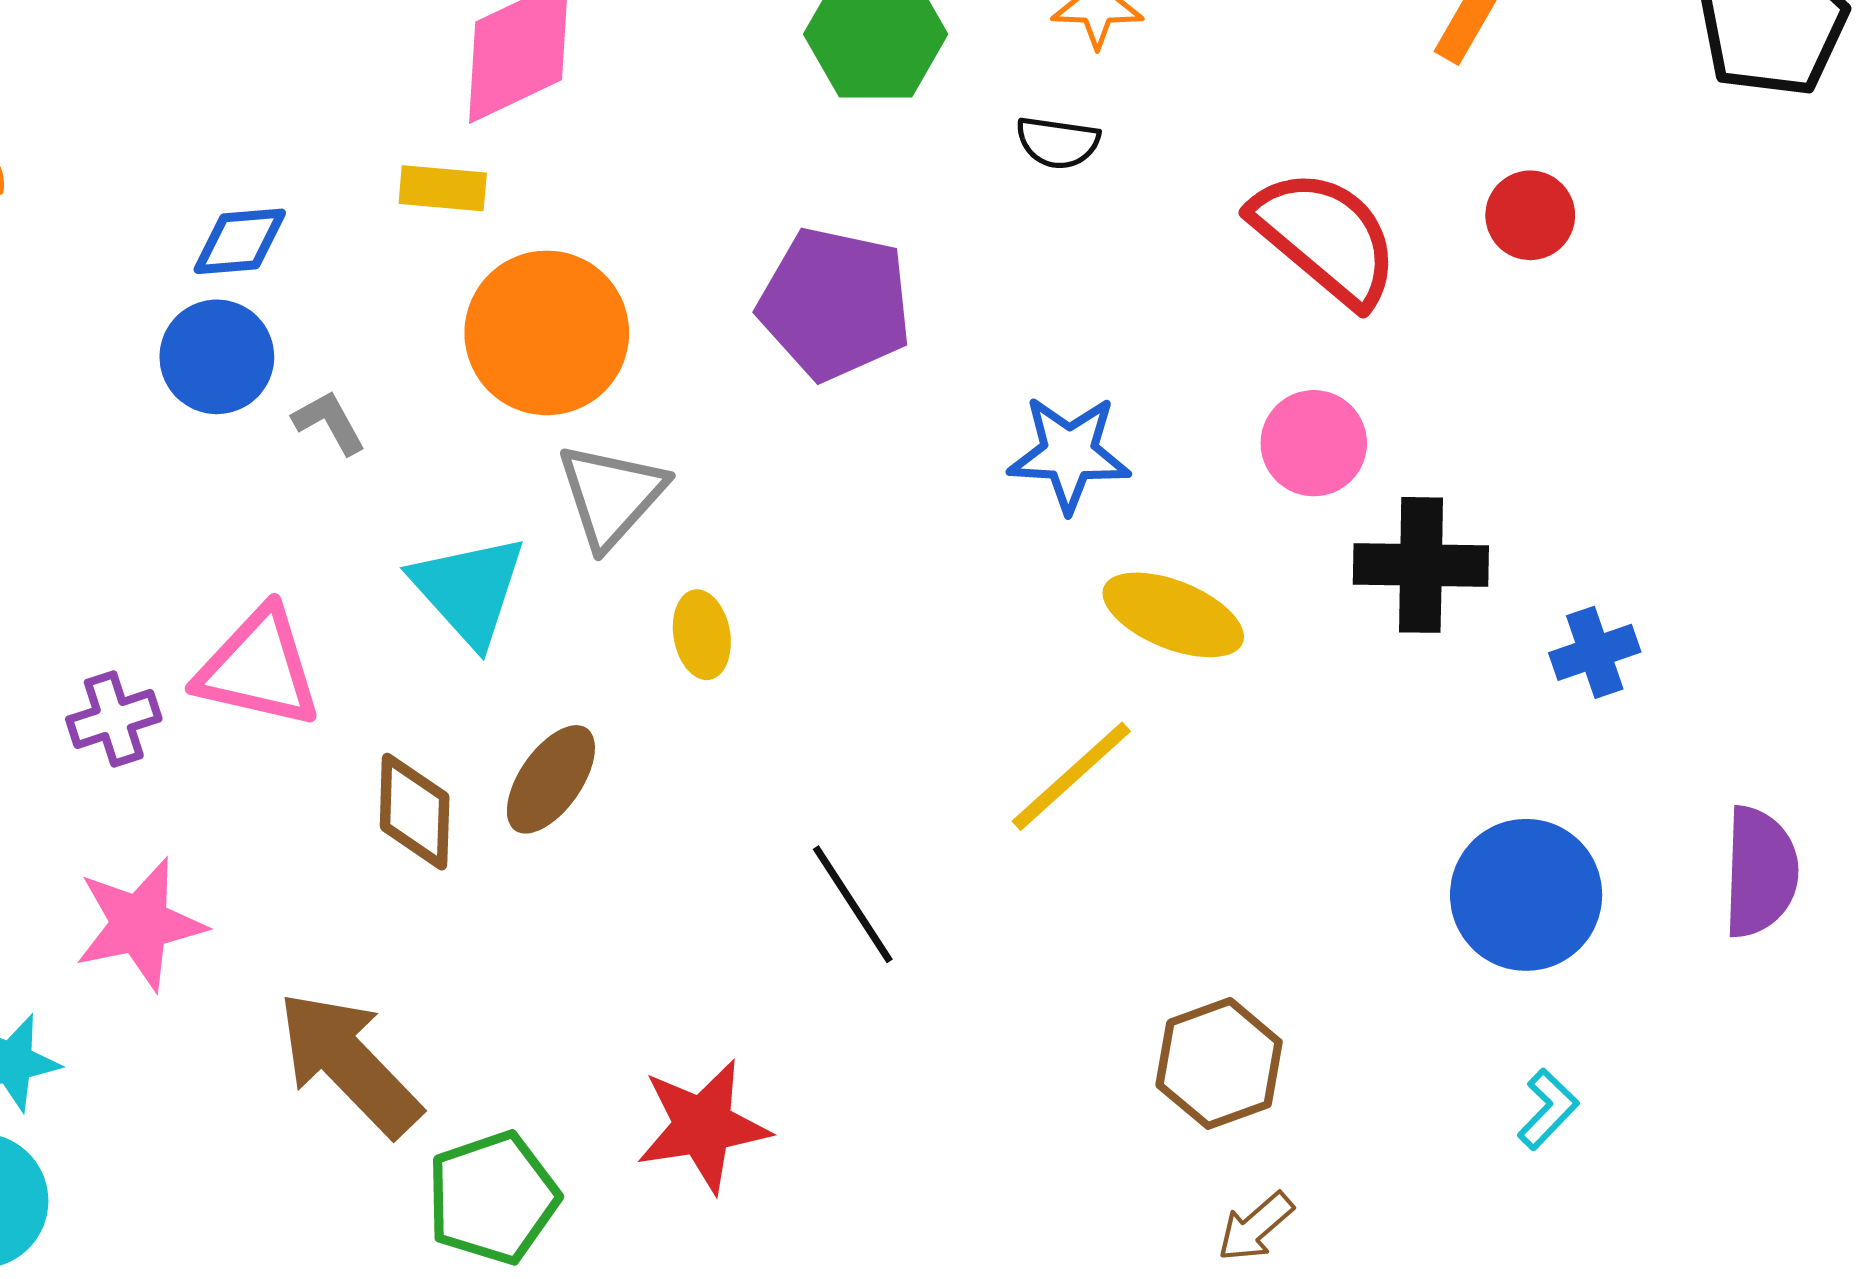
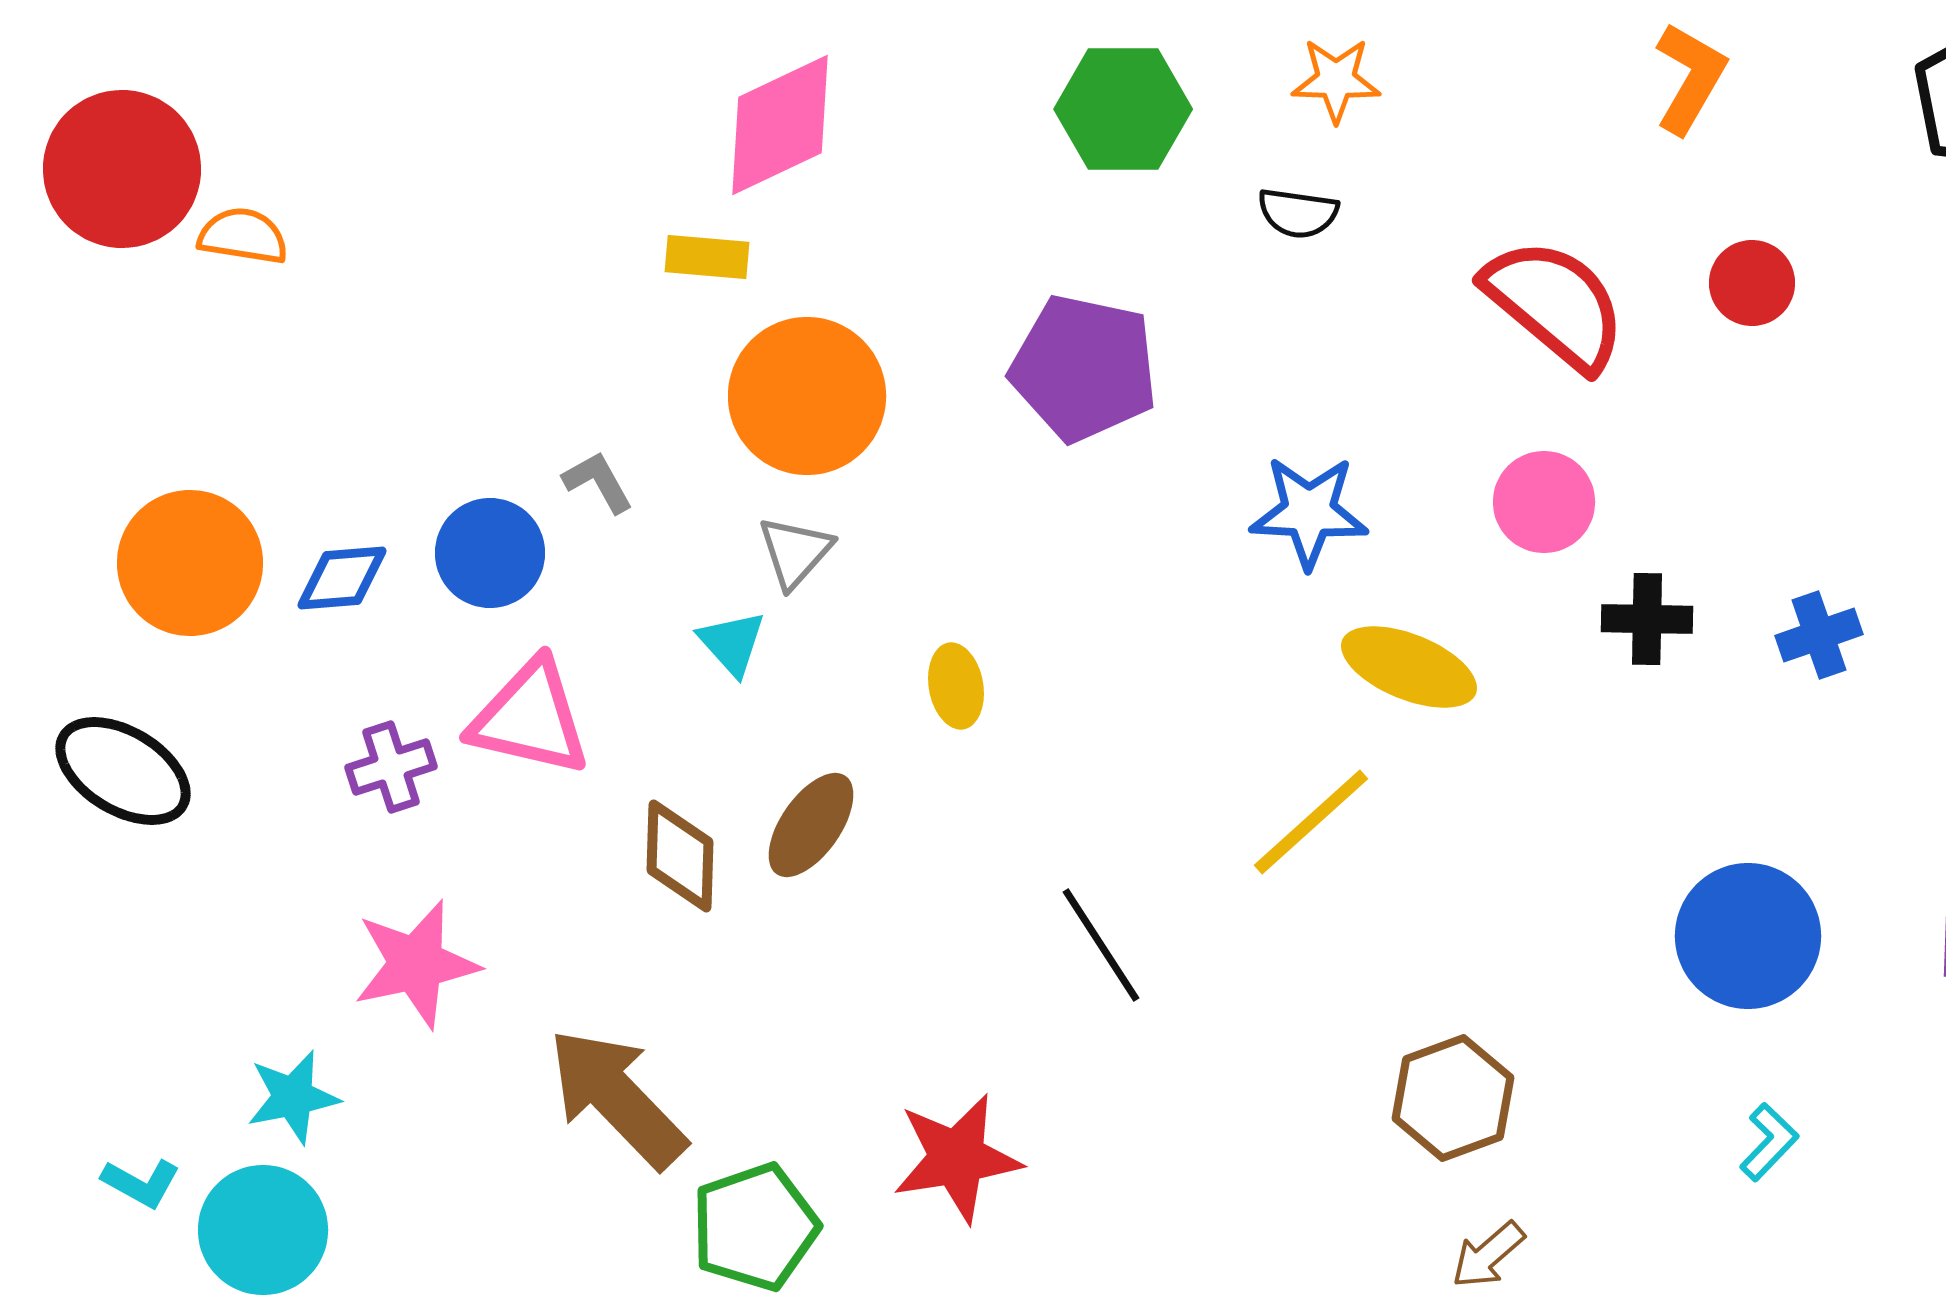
blue diamond: (240, 241) -> (342, 578), moved
blue circle: (217, 357) -> (490, 553), moved
gray triangle: (611, 495) -> (795, 552), moved, size x0.7
black cross: (1421, 565) -> (1647, 619), size x0.7
cyan triangle: (469, 590) -> (732, 643), size x0.6
blue cross: (1595, 652) -> (1819, 635), moved

